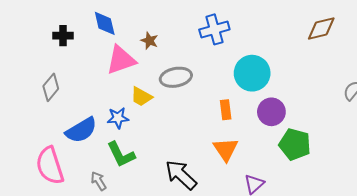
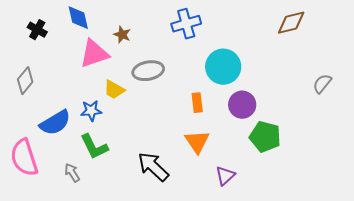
black cross: (63, 36) -> (37, 30), turned 30

